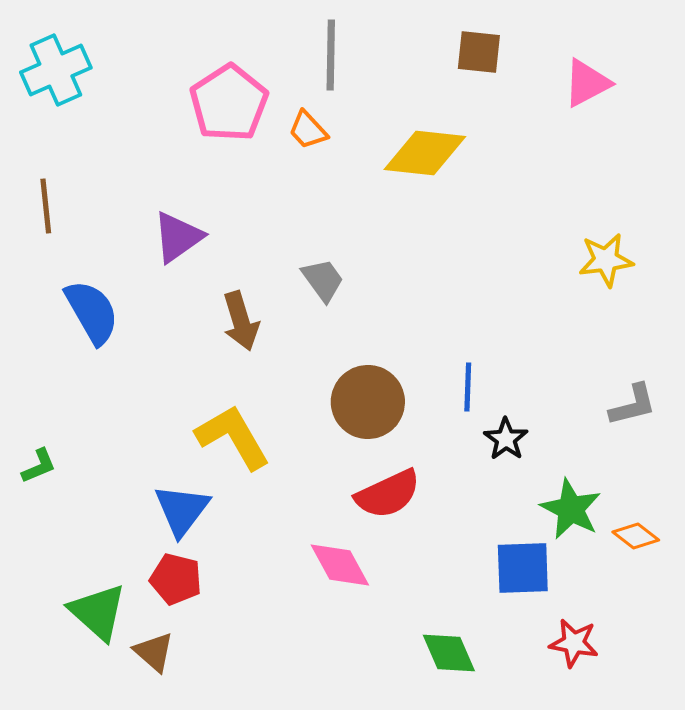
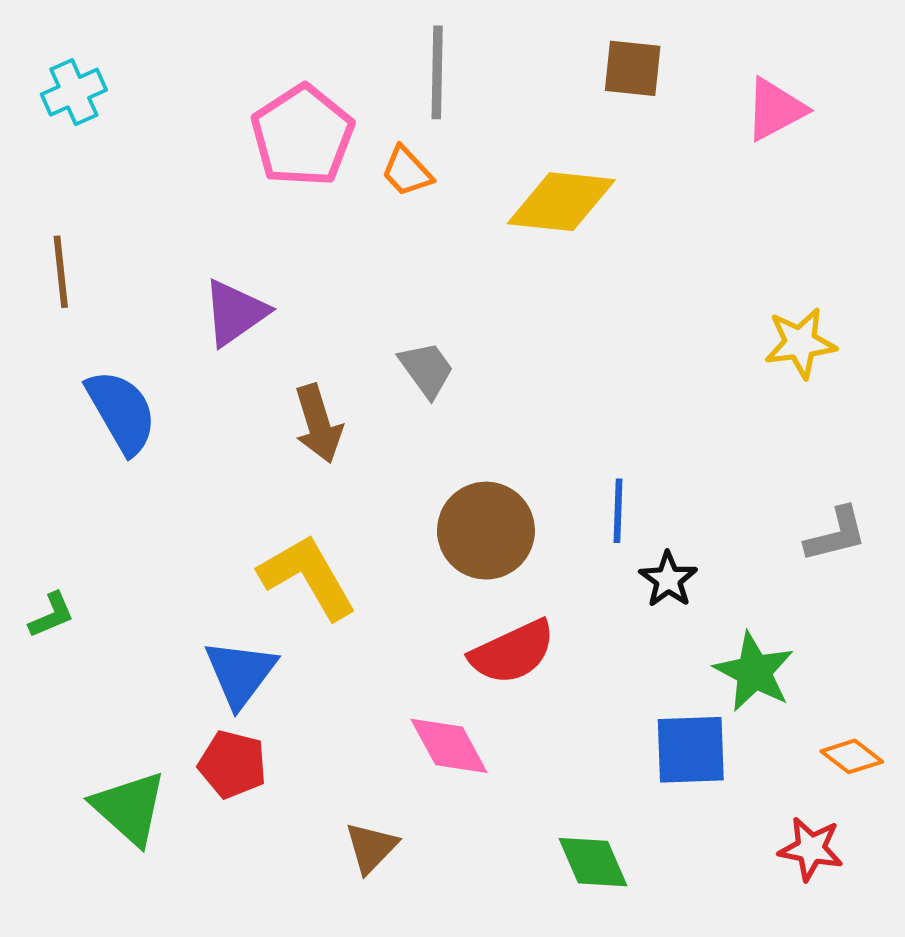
cyan cross: (56, 70) -> (74, 92), size x0.7
orange diamond: (636, 536) -> (852, 756), moved
red star: (574, 643) -> (811, 849), moved
brown triangle: (154, 652) -> (371, 848), moved, turned 33

